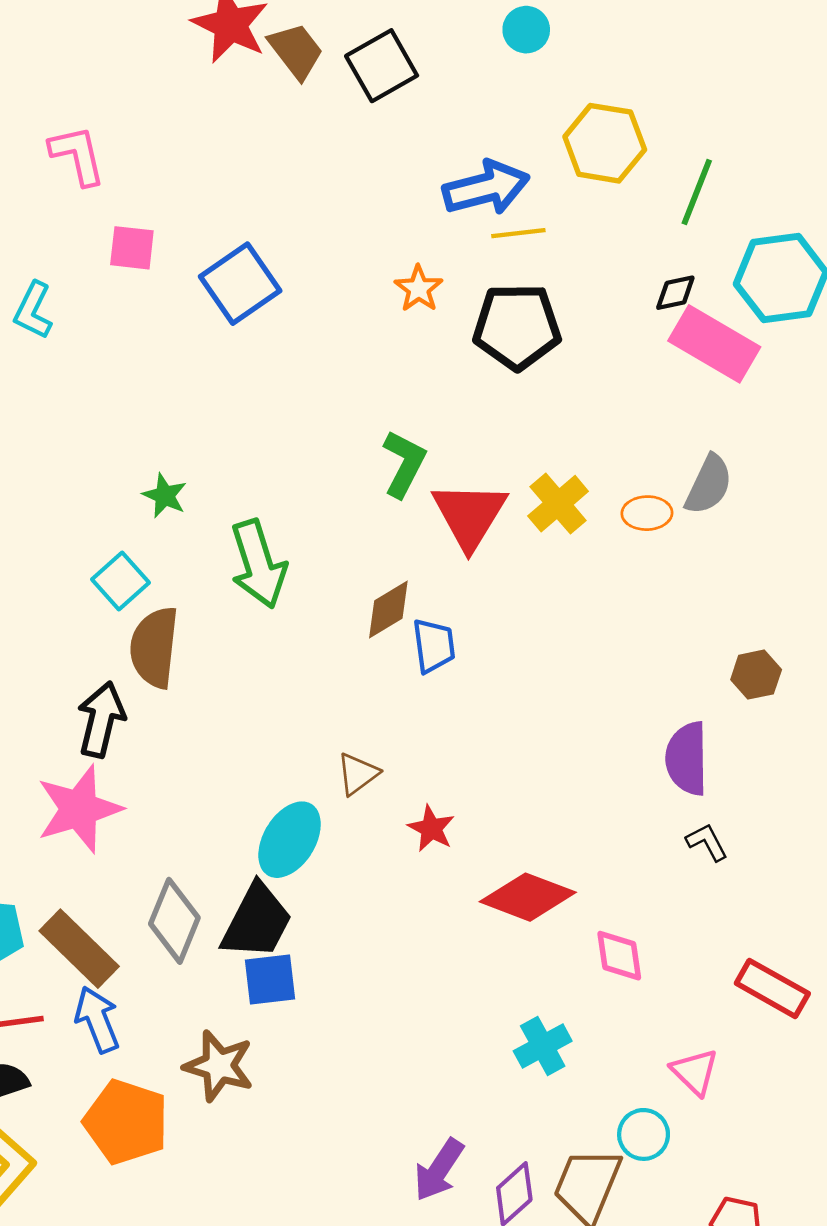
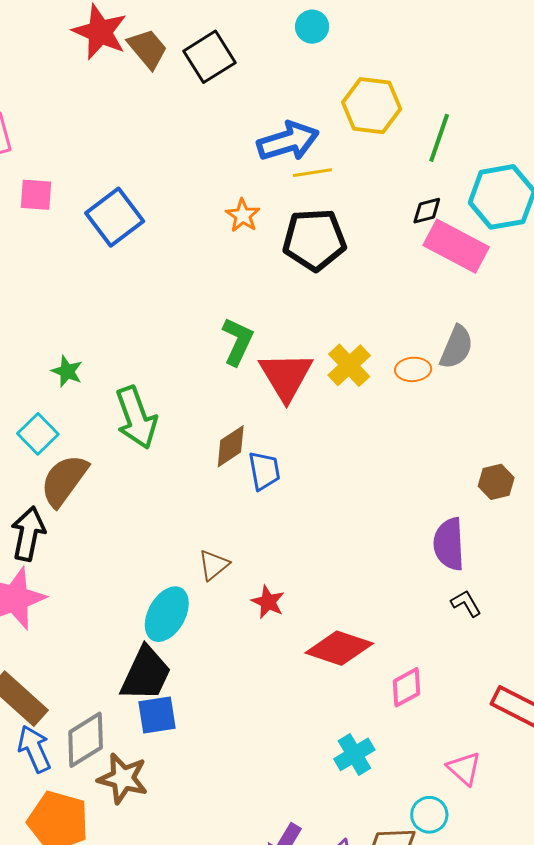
brown semicircle: (154, 647) -> (64, 480), turned 32
gray diamond: (174, 921) -> (86, 740), moved, turned 38
pink diamond: (619, 956) -> (407, 687), turned 72

